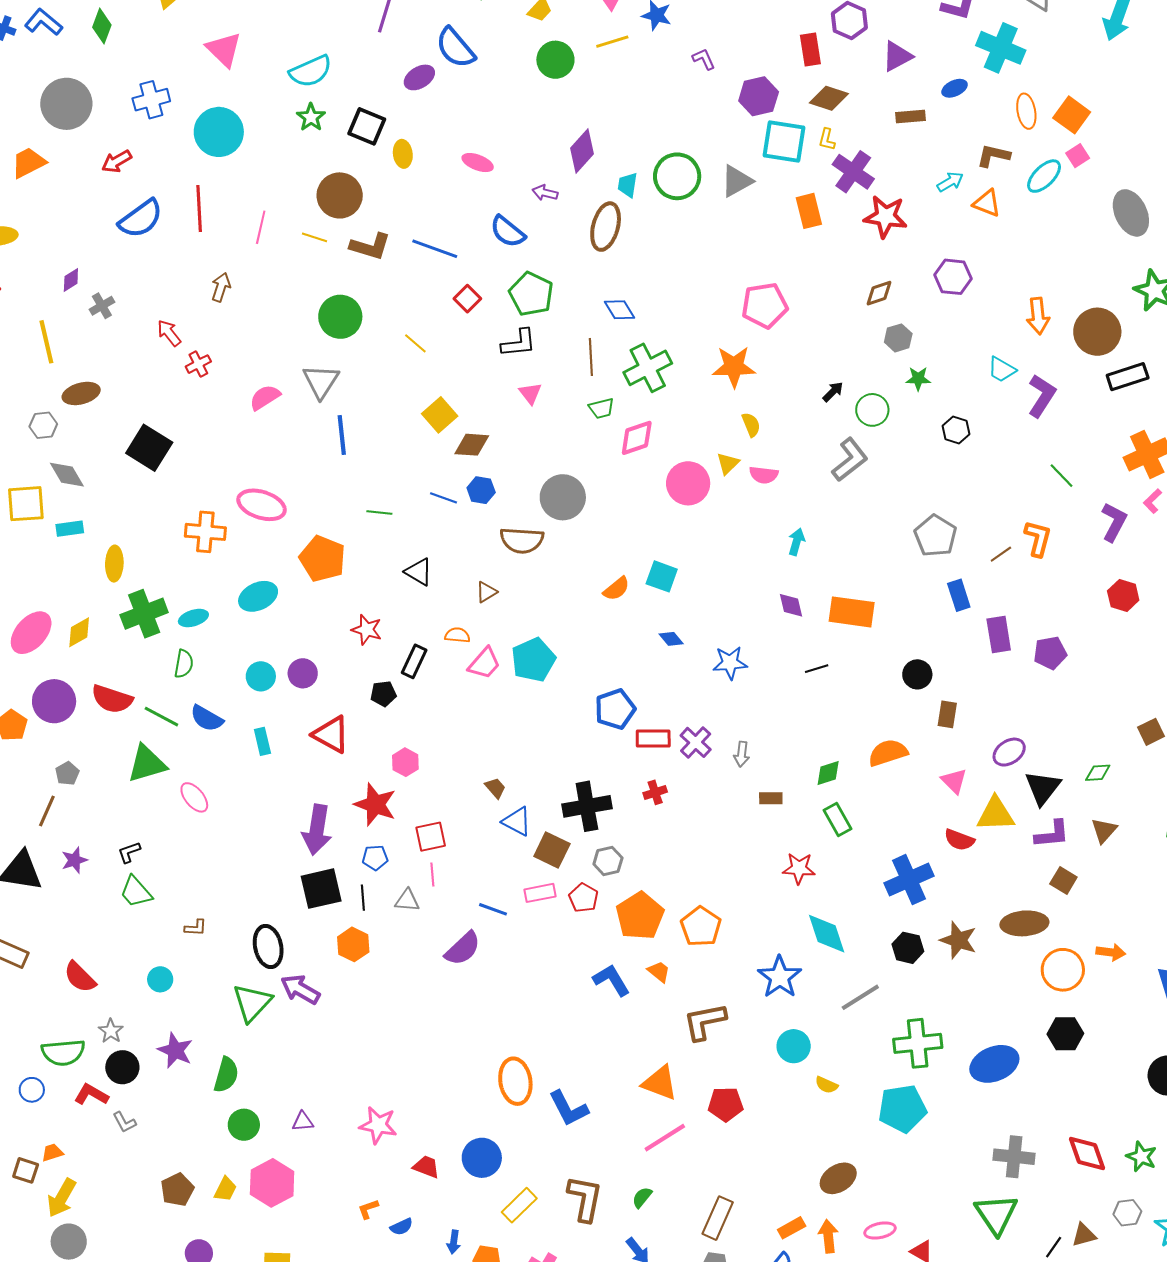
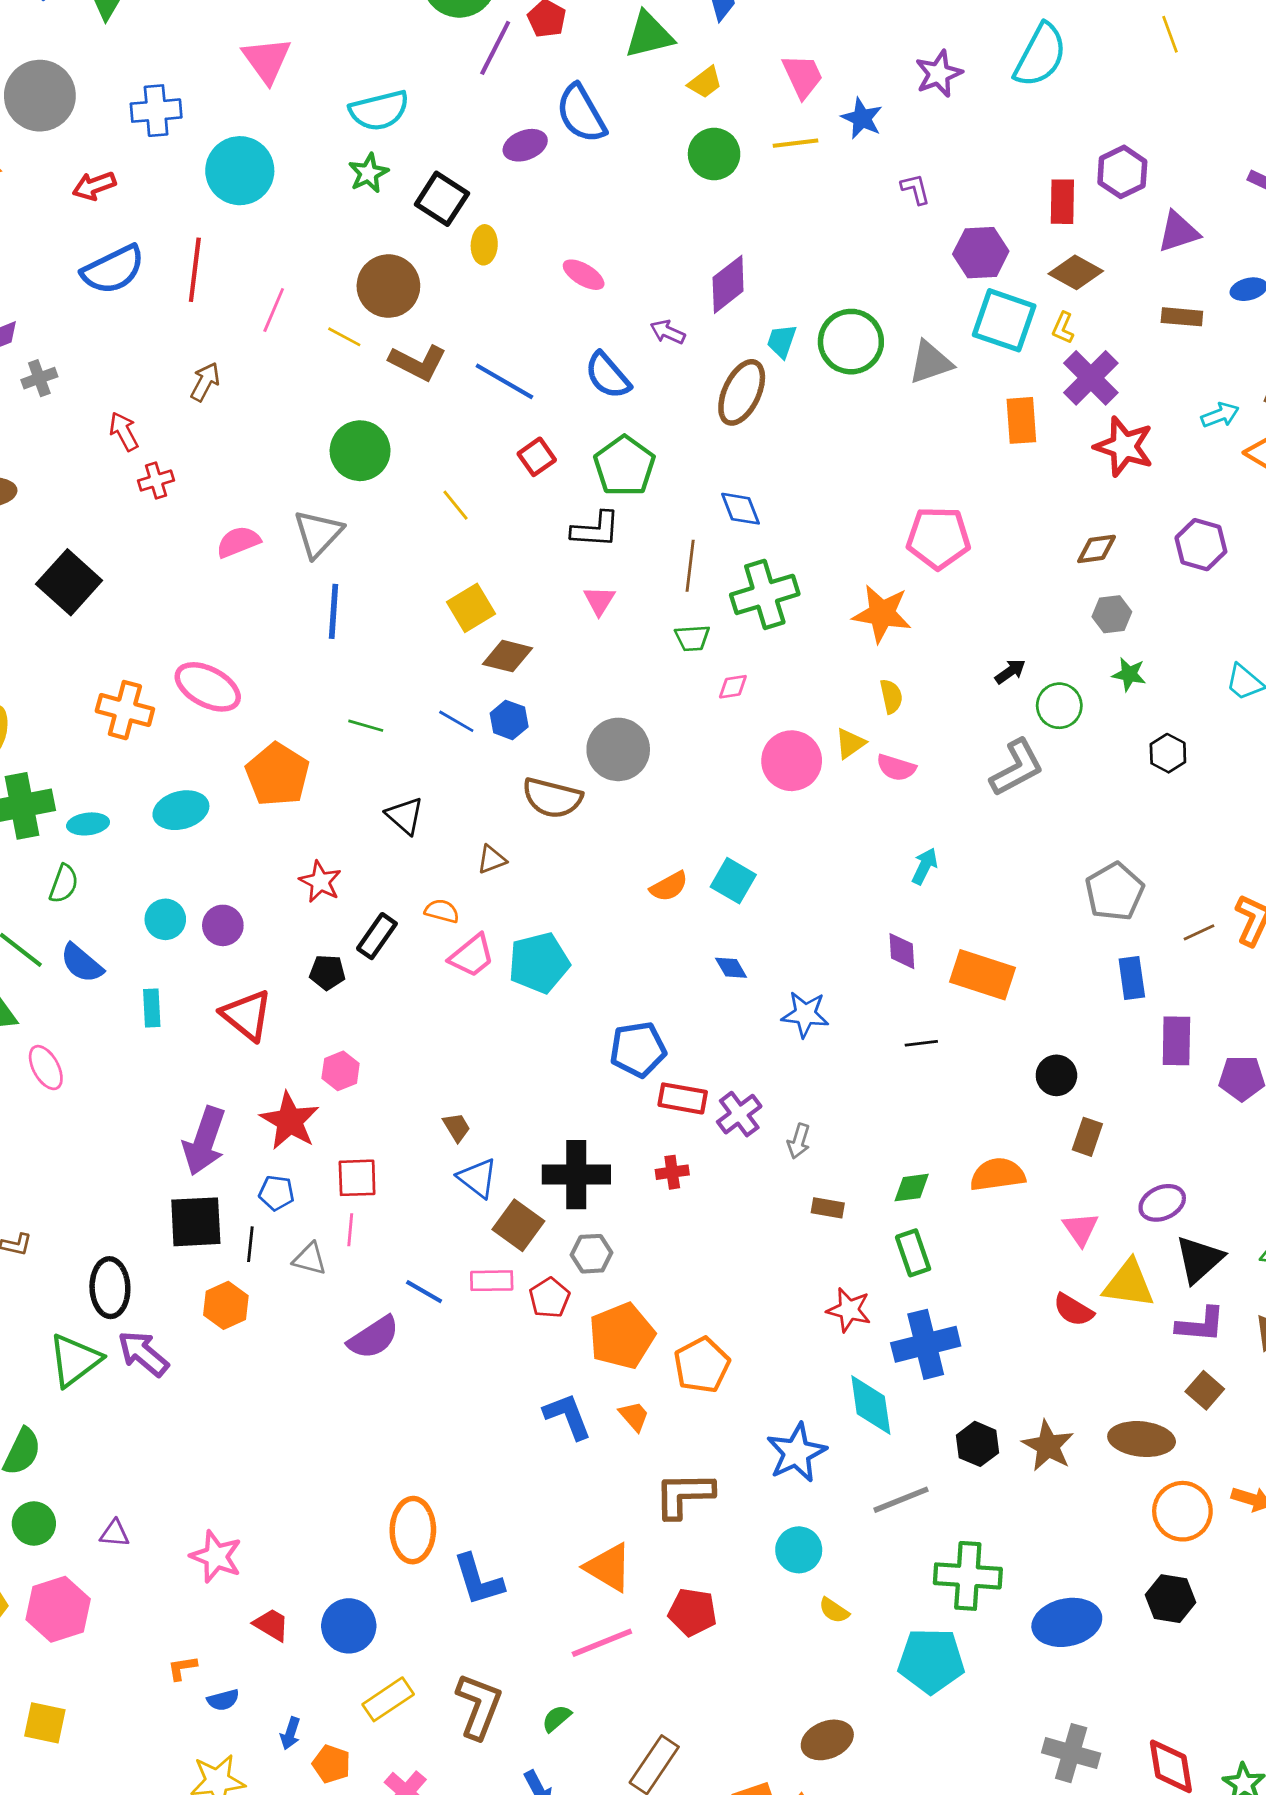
pink diamond: (637, 438) -> (733, 687), size x0.6
blue cross: (909, 880) -> (926, 1344), moved

